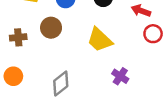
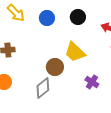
brown circle: (51, 28) -> (55, 67), moved

